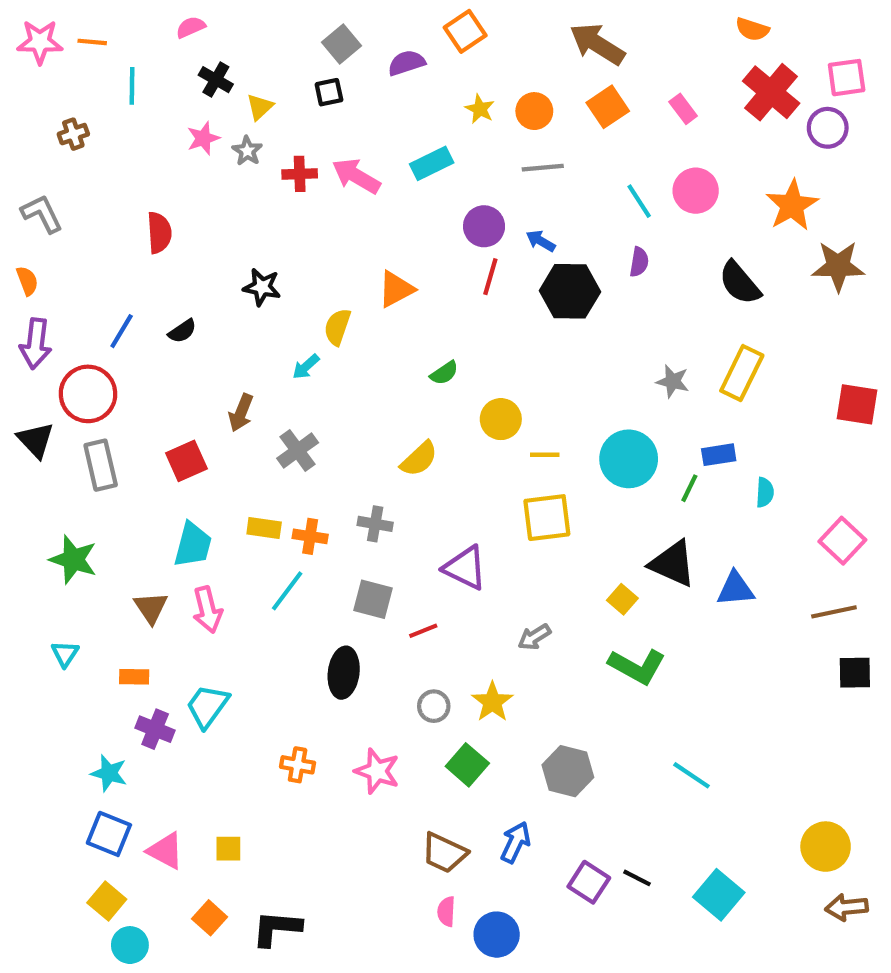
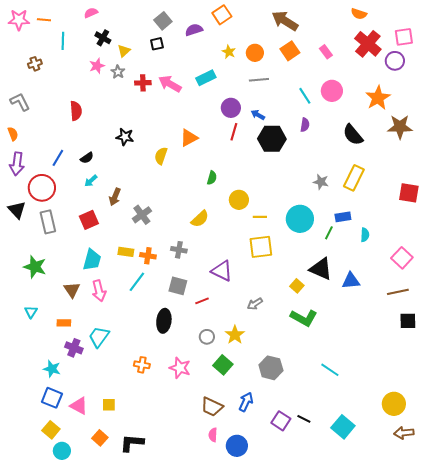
cyan arrow: (306, 367) -> (91, 181), moved
green semicircle: (444, 373) -> (212, 178), turned -40

